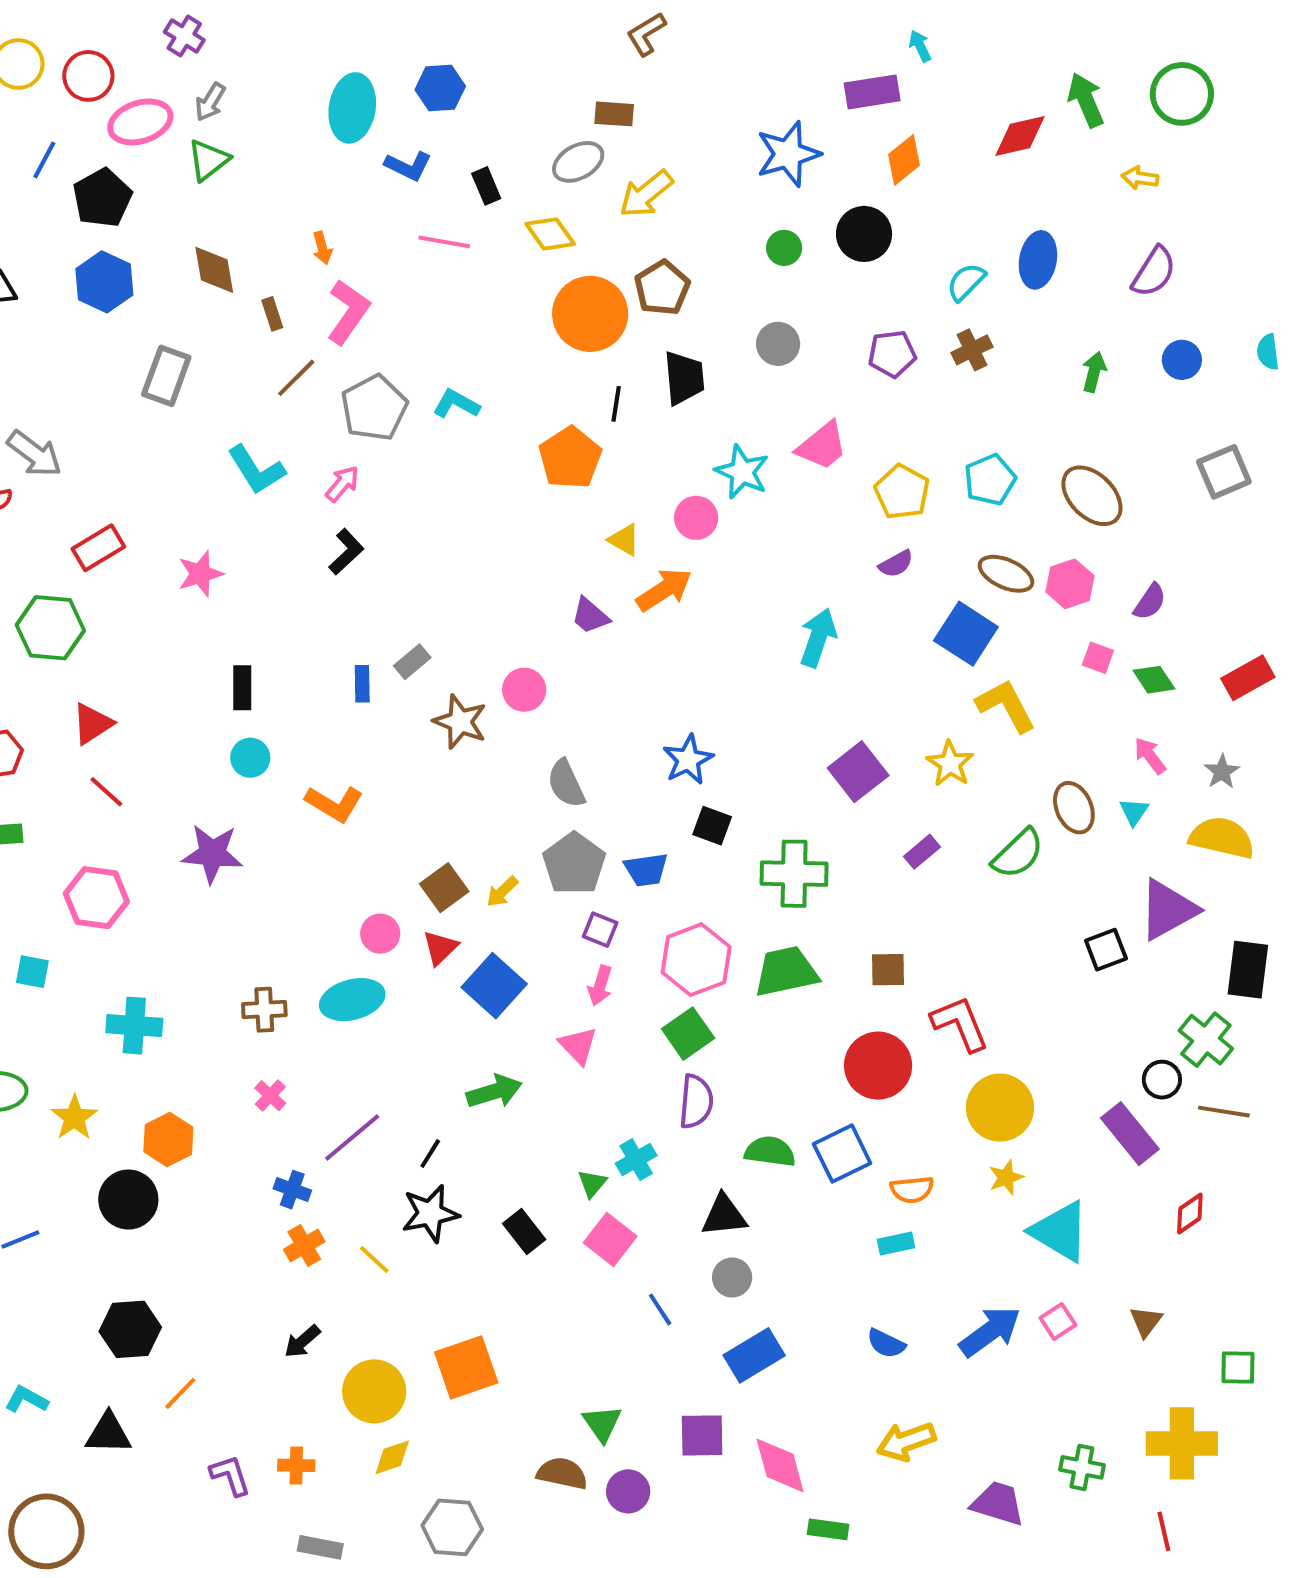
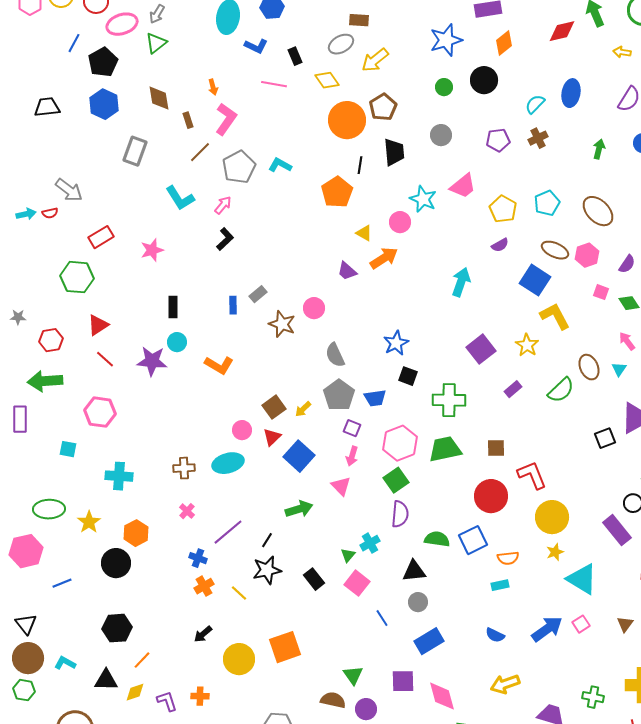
purple star: (212, 854) -> (152, 361), moved
yellow diamond: (392, 1457) -> (135, 692), moved

